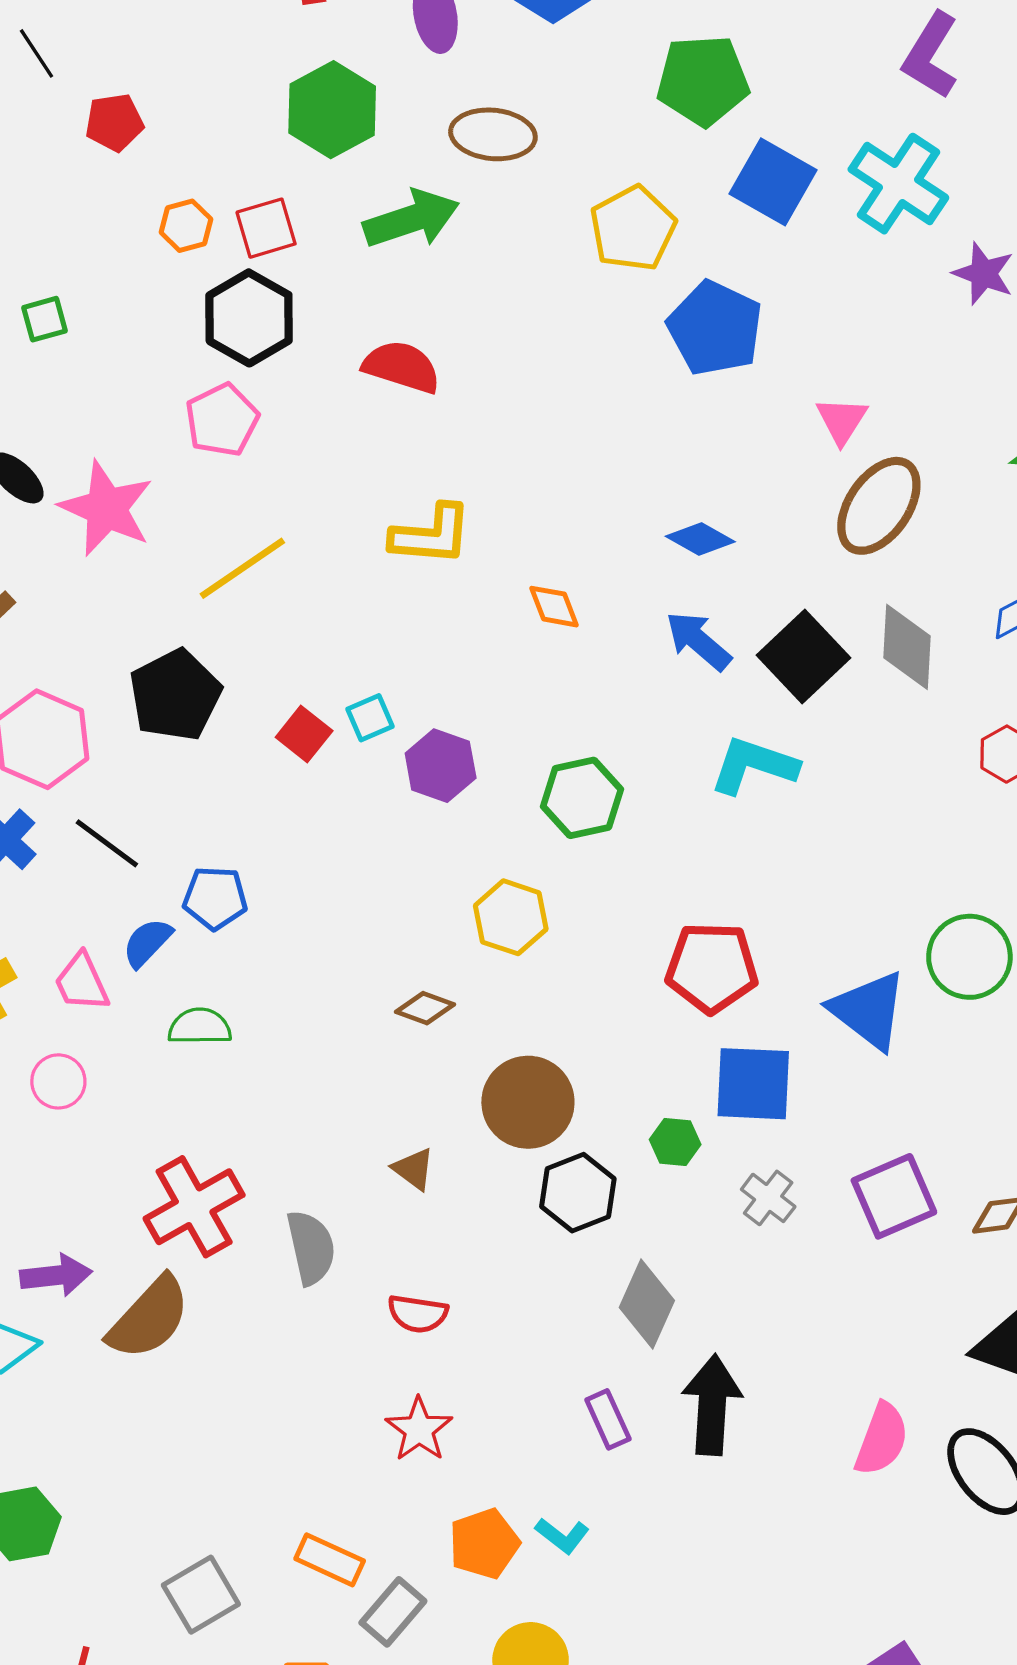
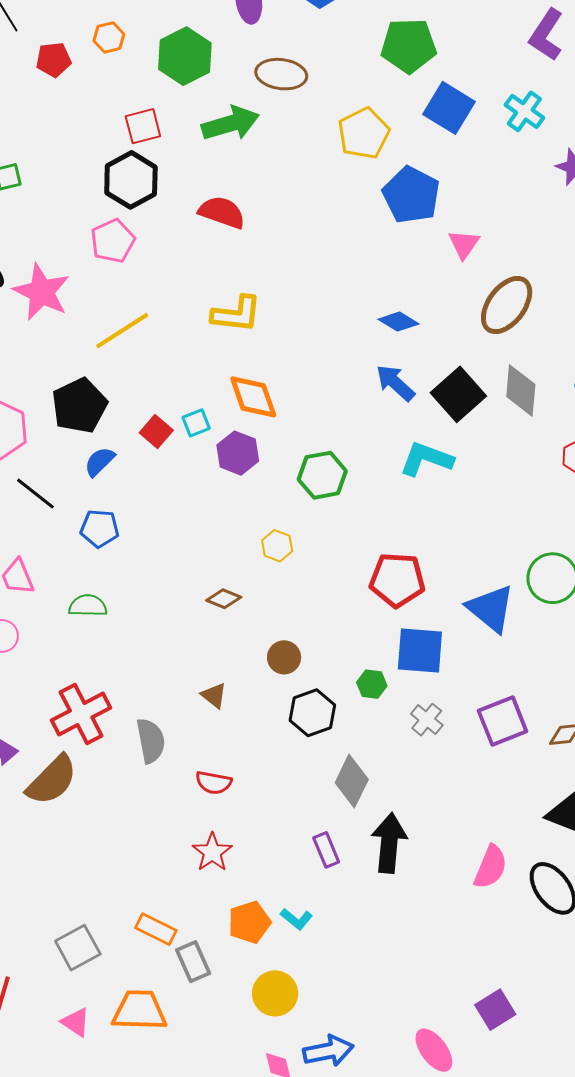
cyan cross: (898, 184) -> (524, 111), size x0.7
orange hexagon: (186, 226) -> (109, 37), moved
pink triangle: (842, 420) -> (464, 244), moved
orange diamond: (554, 607) -> (253, 397), moved, size x1.6
yellow hexagon: (511, 917) -> (277, 546), size x0.7
blue semicircle: (147, 943) -> (100, 462), moved
brown circle: (528, 1102) -> (284, 657), size x0.6
gray rectangle: (393, 1612) -> (193, 962), turned -66

